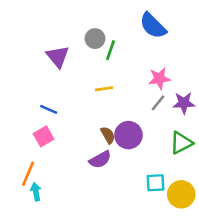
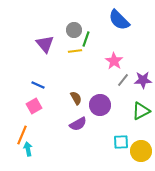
pink star: (159, 78) -> (114, 61), moved, turned -30
yellow line: (104, 89) -> (75, 51), moved
brown semicircle: (108, 135) -> (76, 98), moved

